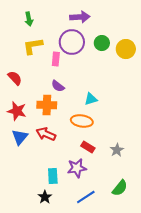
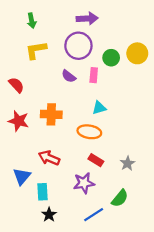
green circle: (102, 43) -> (111, 58), moved
pink rectangle: (56, 59) -> (94, 75), moved
purple semicircle: (58, 86) -> (69, 76), moved
red arrow: (46, 134) -> (49, 158), moved
blue triangle: (20, 137) -> (22, 176), moved
cyan rectangle: (53, 176) -> (42, 192), moved
green semicircle: (120, 188) -> (120, 198), moved

